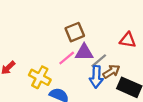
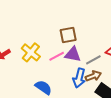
gray line: (99, 61) -> (93, 60), moved
yellow cross: (40, 77) -> (31, 52), moved

